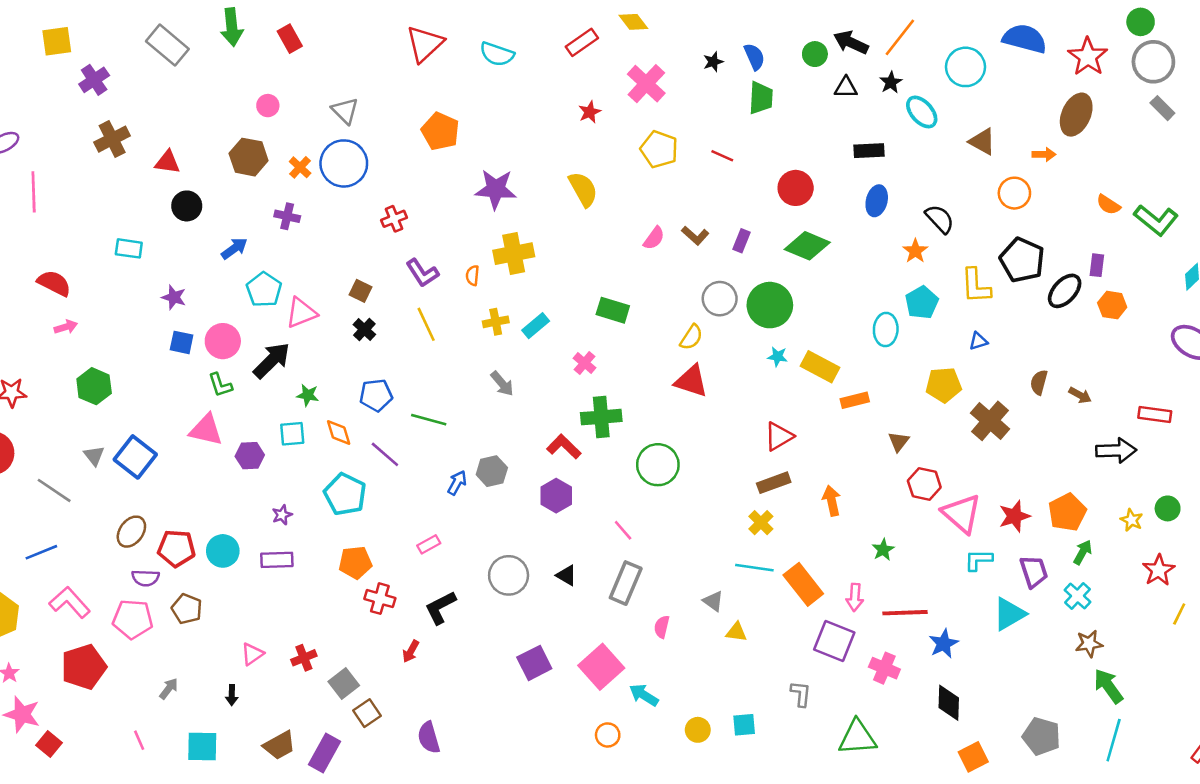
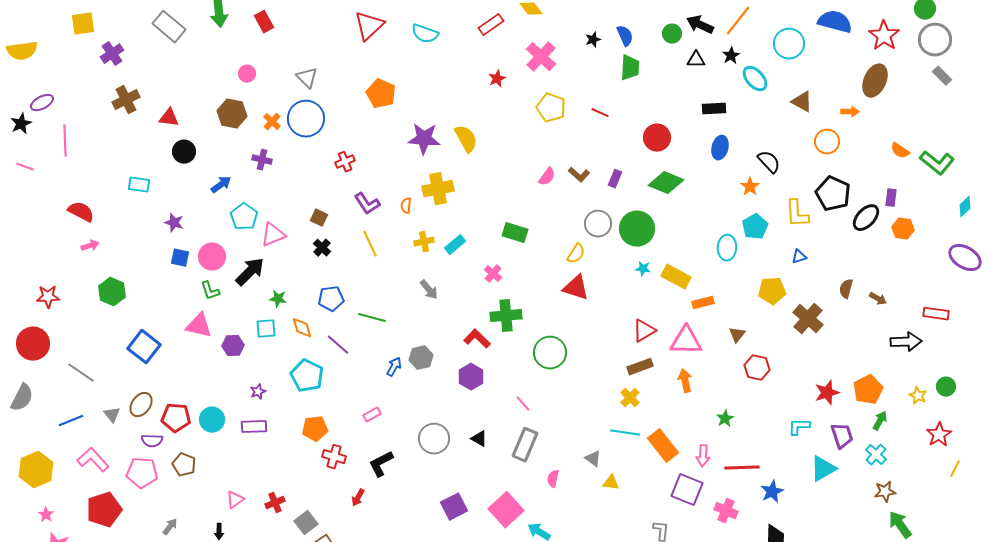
yellow semicircle: (583, 189) -> (466, 139), moved
gray triangle: (94, 456) -> (112, 415), moved
pink triangle: (962, 514) -> (686, 341), moved, turned -40

